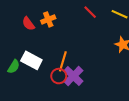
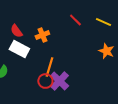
orange cross: (48, 19) -> (42, 35), moved
white rectangle: (31, 60) -> (19, 49), moved

